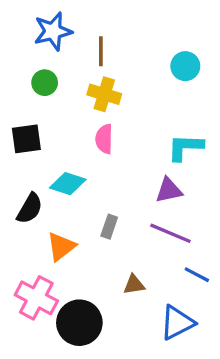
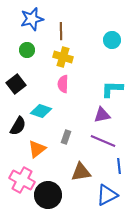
black square: (26, 139) -> (16, 84), turned -30
blue line: (197, 275) -> (119, 166), turned 56
brown triangle: (134, 285) -> (81, 172), size x1.5

